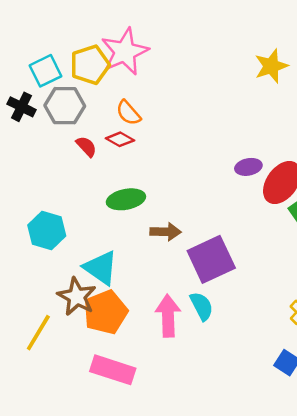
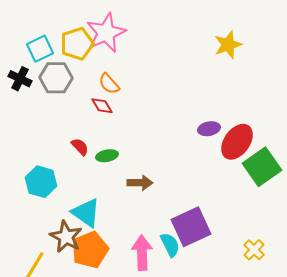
red diamond: (120, 139) -> (102, 106), turned 30
red semicircle: (86, 146) -> (80, 147), moved
green ellipse: (126, 199) -> (107, 156), size x0.7
purple square: (211, 259) -> (191, 227), moved

